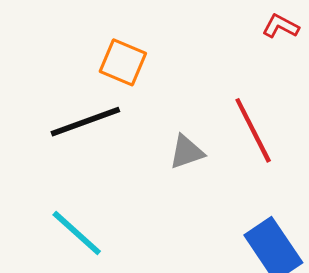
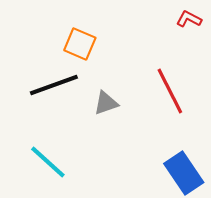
gray triangle: (187, 152) -> (106, 103), moved

